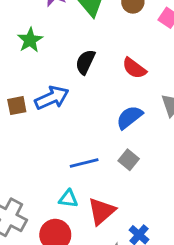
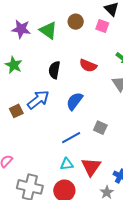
blue semicircle: (129, 117) -> (75, 101), moved

